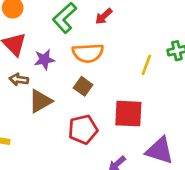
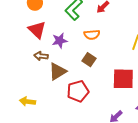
orange semicircle: (88, 53) -> (92, 35), size x0.7
red pentagon: (83, 129) -> (78, 91), moved

